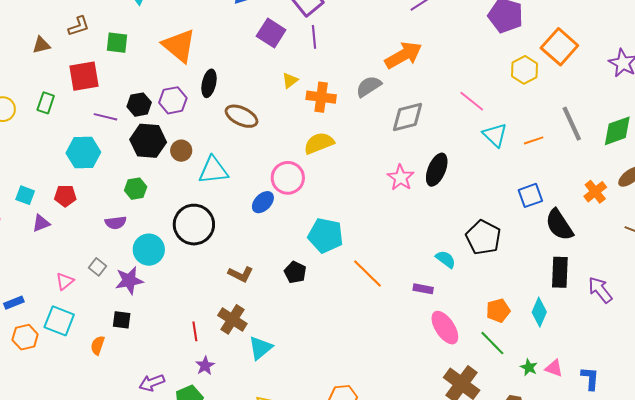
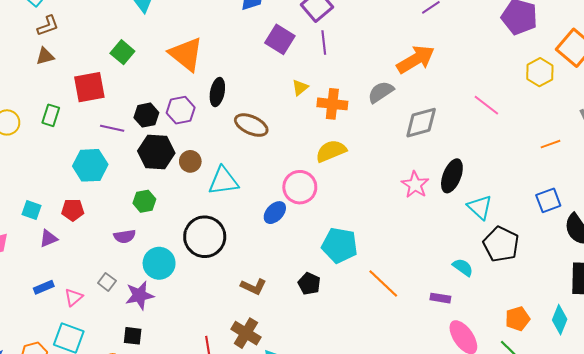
brown L-shape: (79, 26) -> (48, 26), moved
green square: (117, 43) -> (122, 52), turned 35
cyan triangle: (495, 135) -> (480, 207), moved
blue rectangle: (14, 303) -> (44, 287), moved

